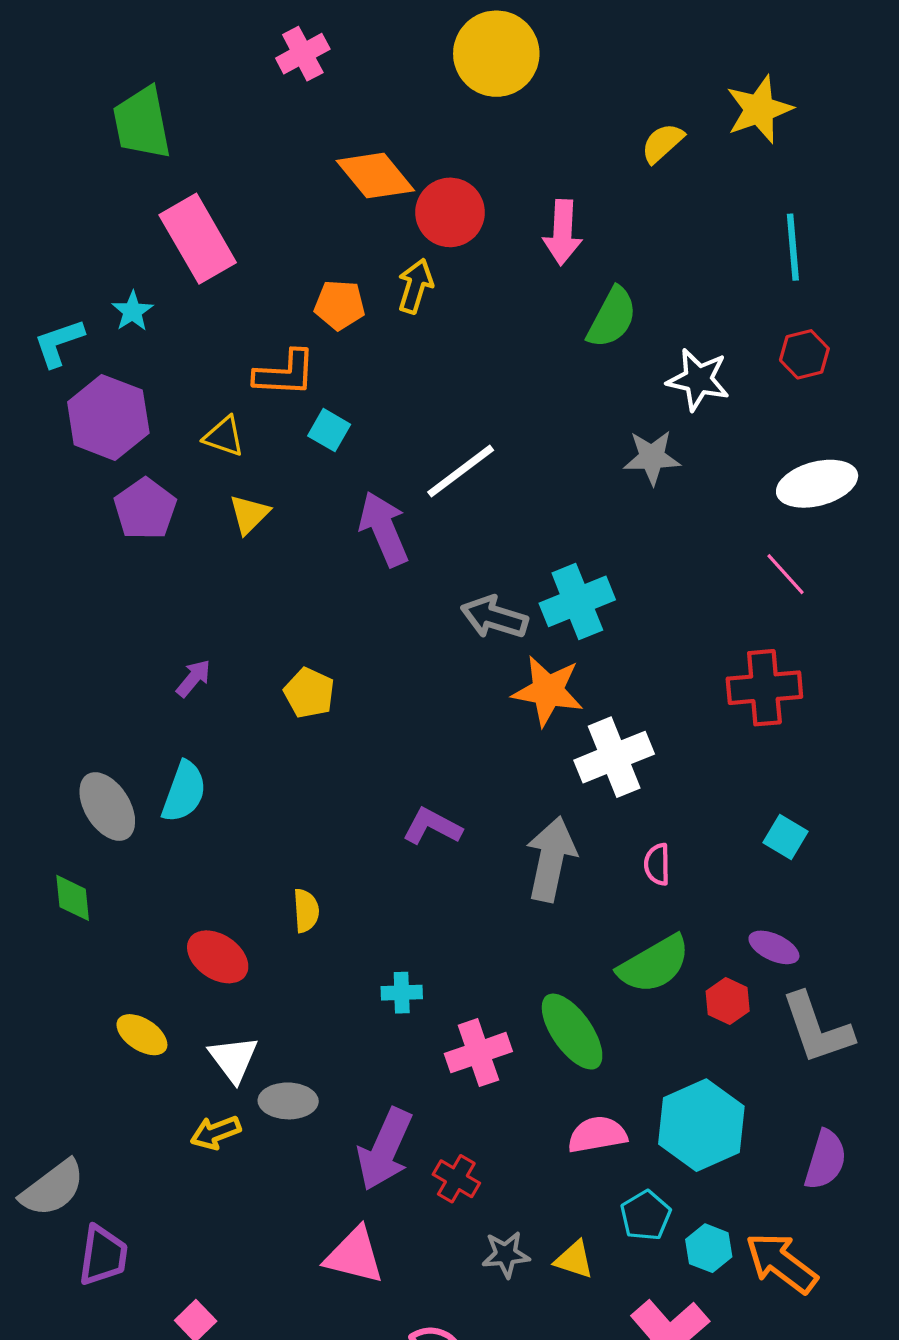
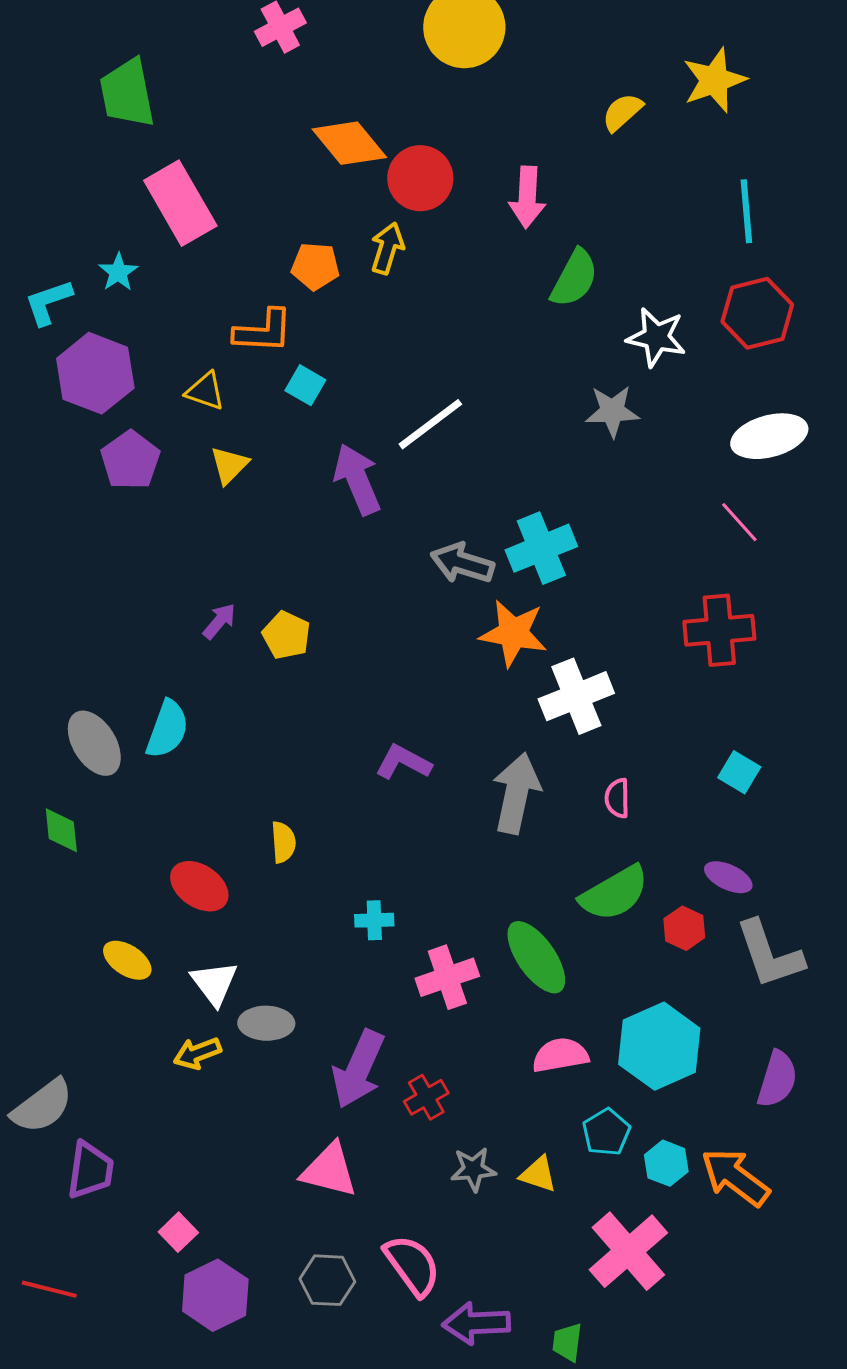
red hexagon: (804, 354) -> (757, 313), size x1.5
purple arrow: (193, 678) -> (219, 621), moved
red cross: (456, 1179) -> (426, 1097), turned 30

